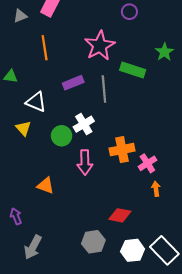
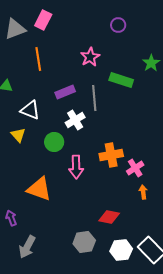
gray triangle: (20, 16) -> (15, 29), size x1.6
pink star: (100, 46) -> (90, 57), size x0.7
white cross: (84, 124) -> (75, 120), moved
orange triangle: (46, 186) -> (39, 189), size x1.5

